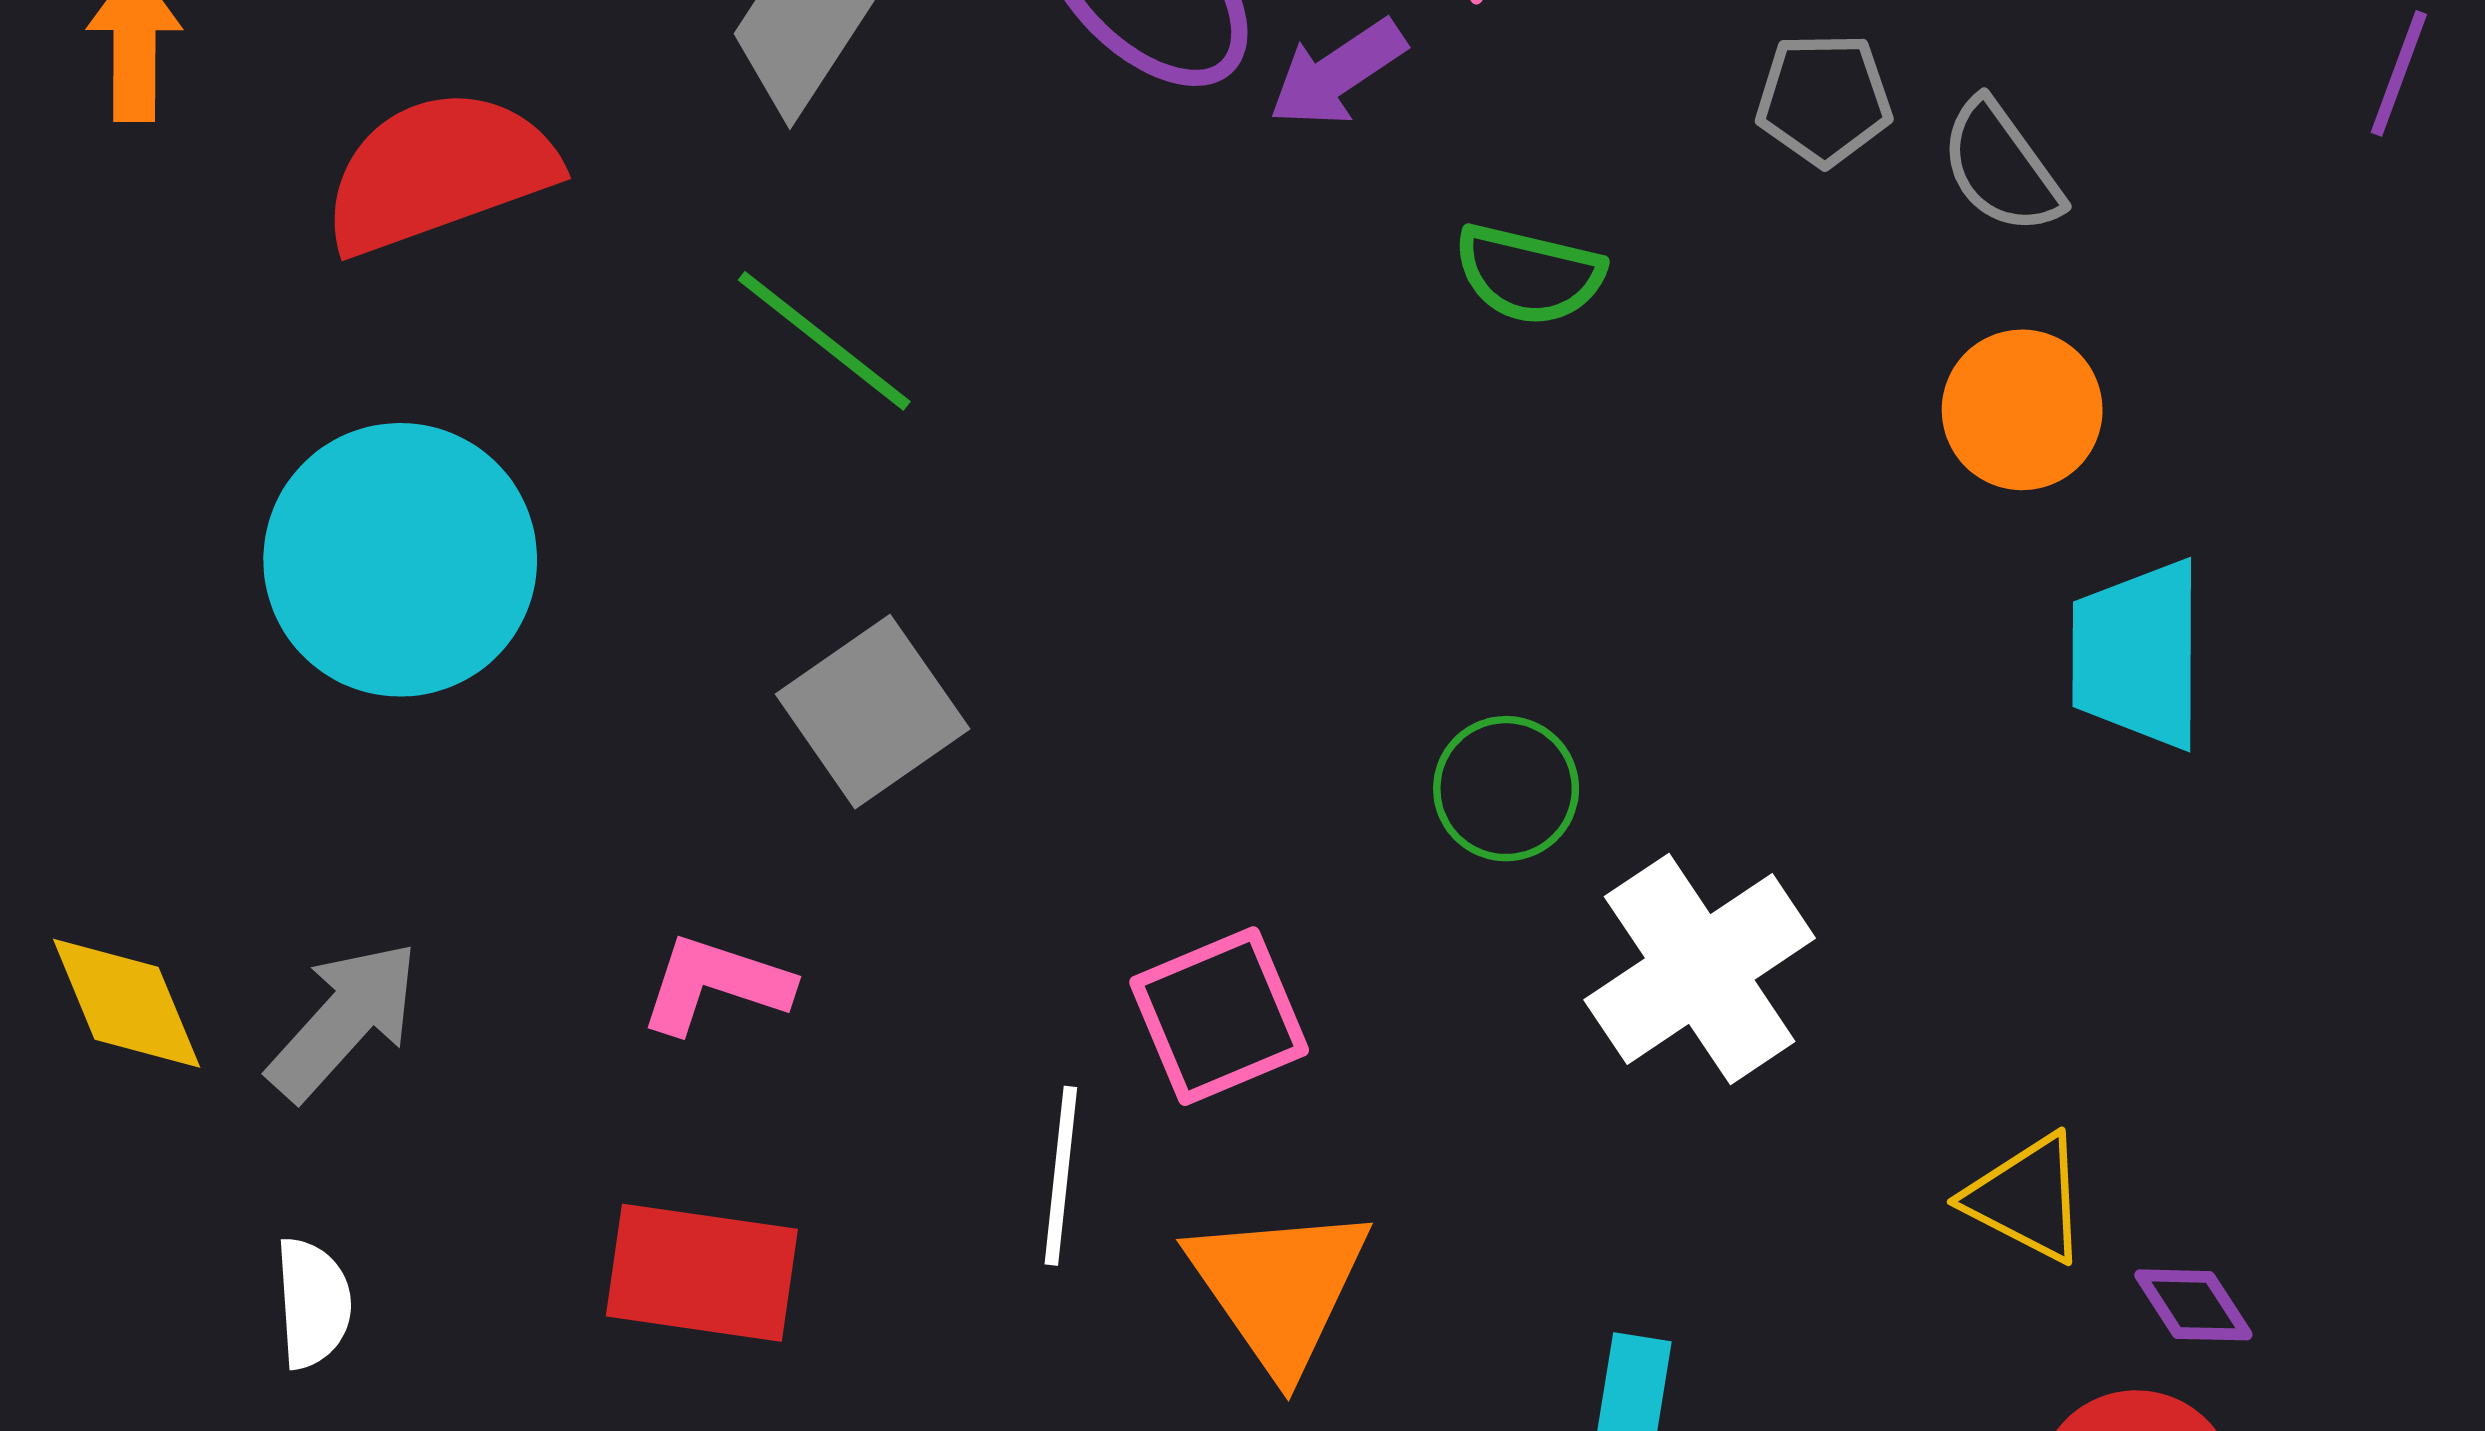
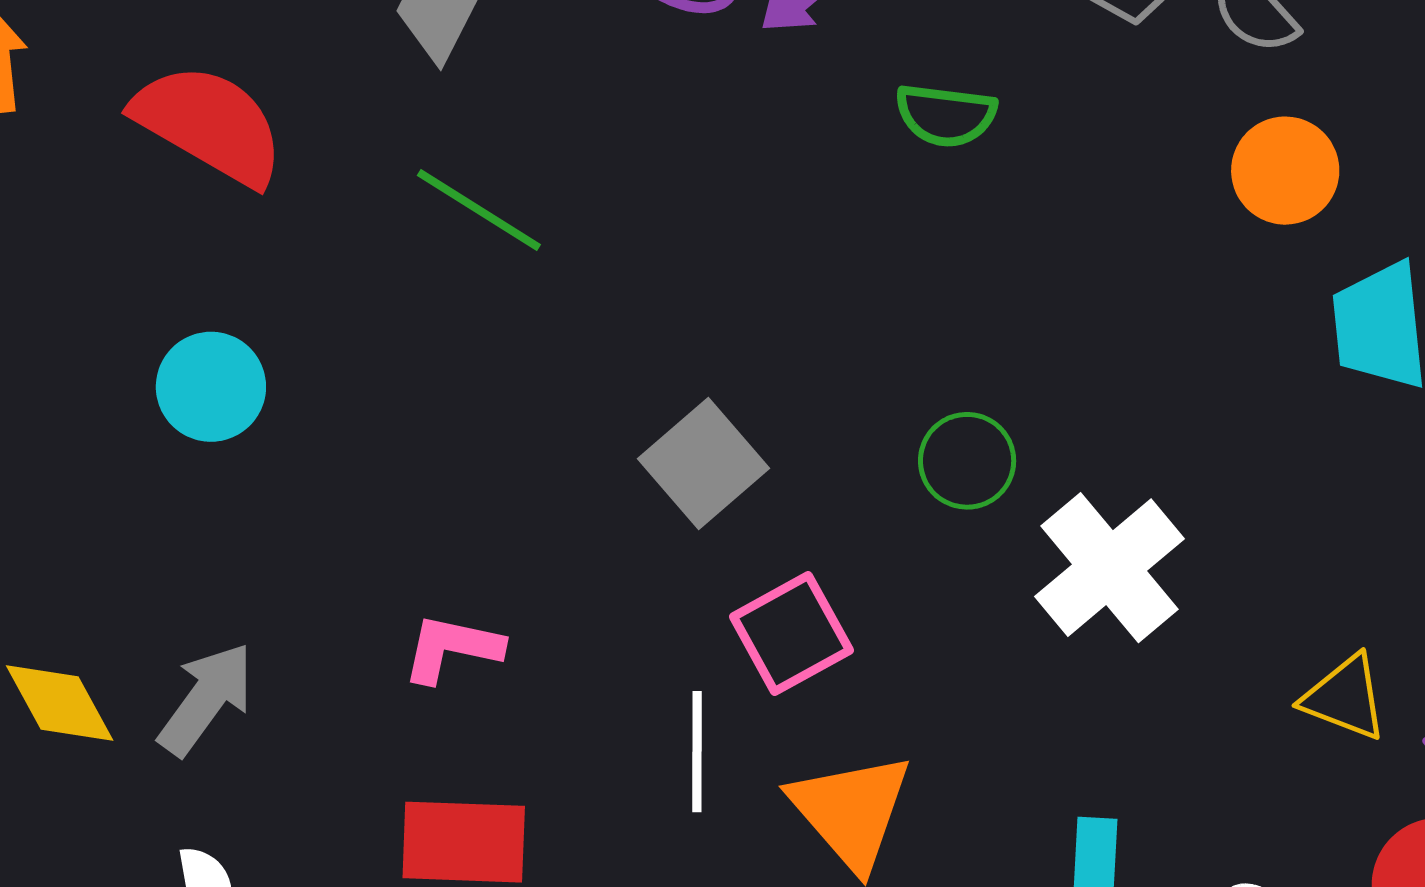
red semicircle: (439, 172) -> (209, 124), turned 56
cyan circle: (400, 560) -> (211, 387), size x0.6
gray square: (873, 712) -> (704, 464), moved

